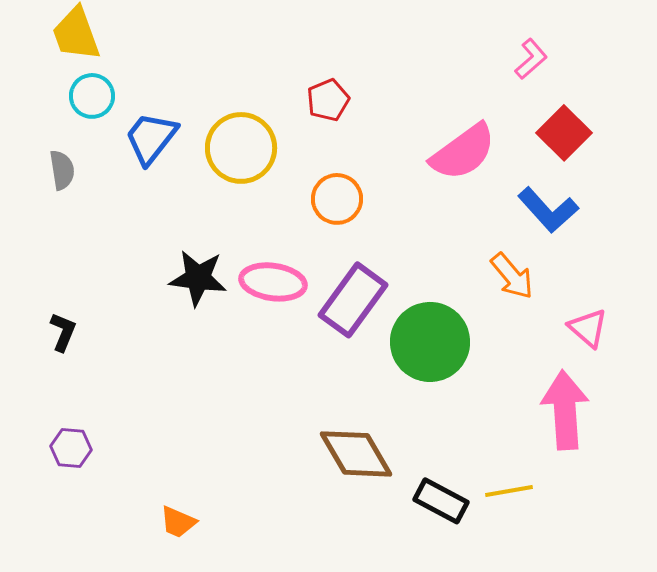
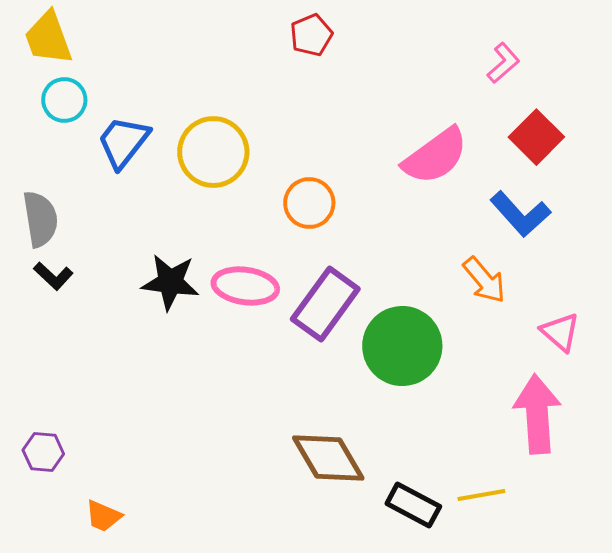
red pentagon: (328, 100) -> (311, 35), moved
gray semicircle: (62, 170) -> (40, 219), moved, size x1.4
black L-shape: (63, 332) -> (53, 276), moved, turned 111
orange trapezoid: (178, 522) -> (103, 516), moved

